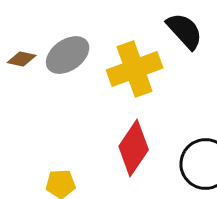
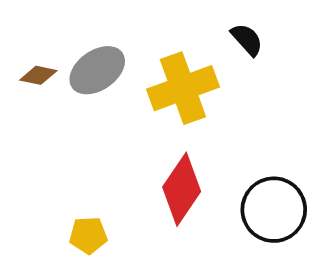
black semicircle: (185, 31) -> (247, 40), size x0.7

